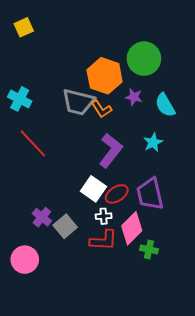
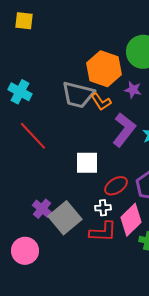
yellow square: (24, 27) -> (24, 21), turned 30
purple L-shape: (111, 151) -> (124, 130), moved
white square: (93, 189) -> (87, 163), moved, turned -35
gray square: (65, 226) -> (65, 218), size x1.4

